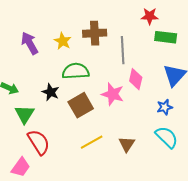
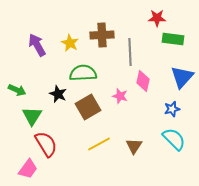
pink star: (113, 94) -> (120, 96), size x0.7

